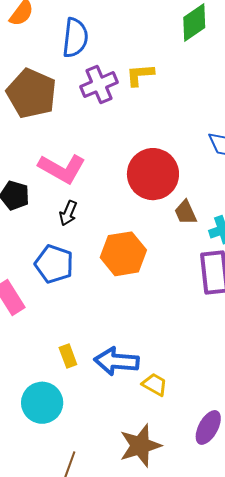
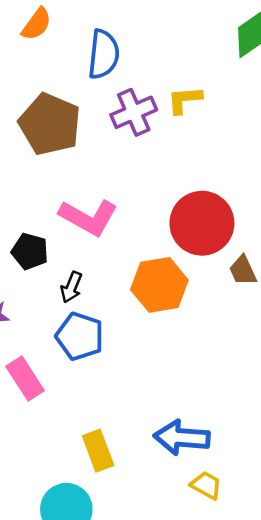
black arrow: (68, 213) -> (71, 287), moved
orange hexagon: (123, 254) -> (159, 285), moved
yellow rectangle: (68, 356) -> (98, 451), size x1.4
blue arrow: (116, 361) -> (182, 438), moved

